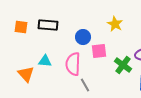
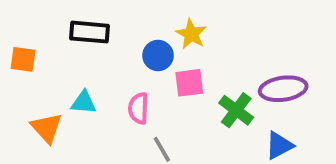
yellow star: (115, 24) -> (191, 34), moved
orange square: (21, 27) -> (23, 59), moved
pink semicircle: (73, 64) -> (138, 108), size x0.7

